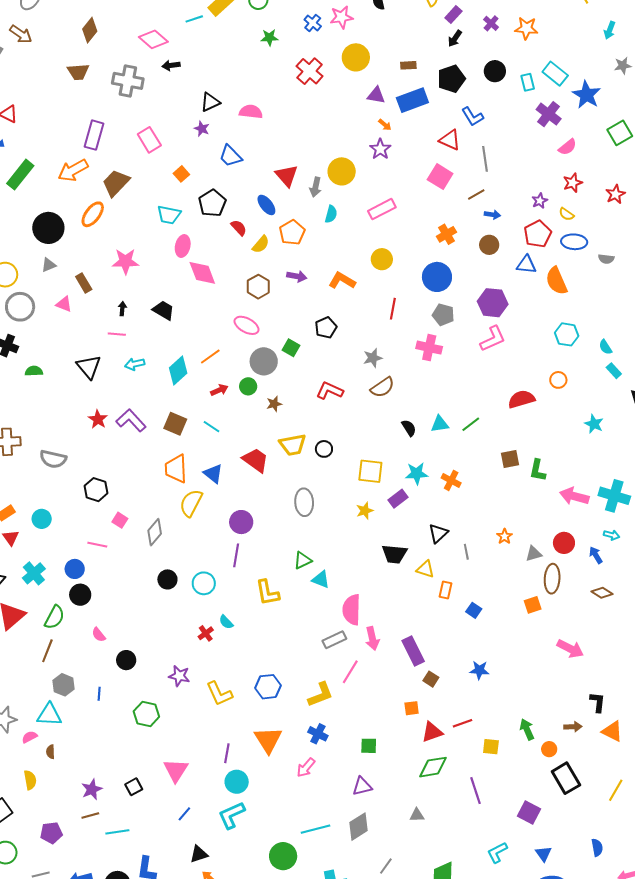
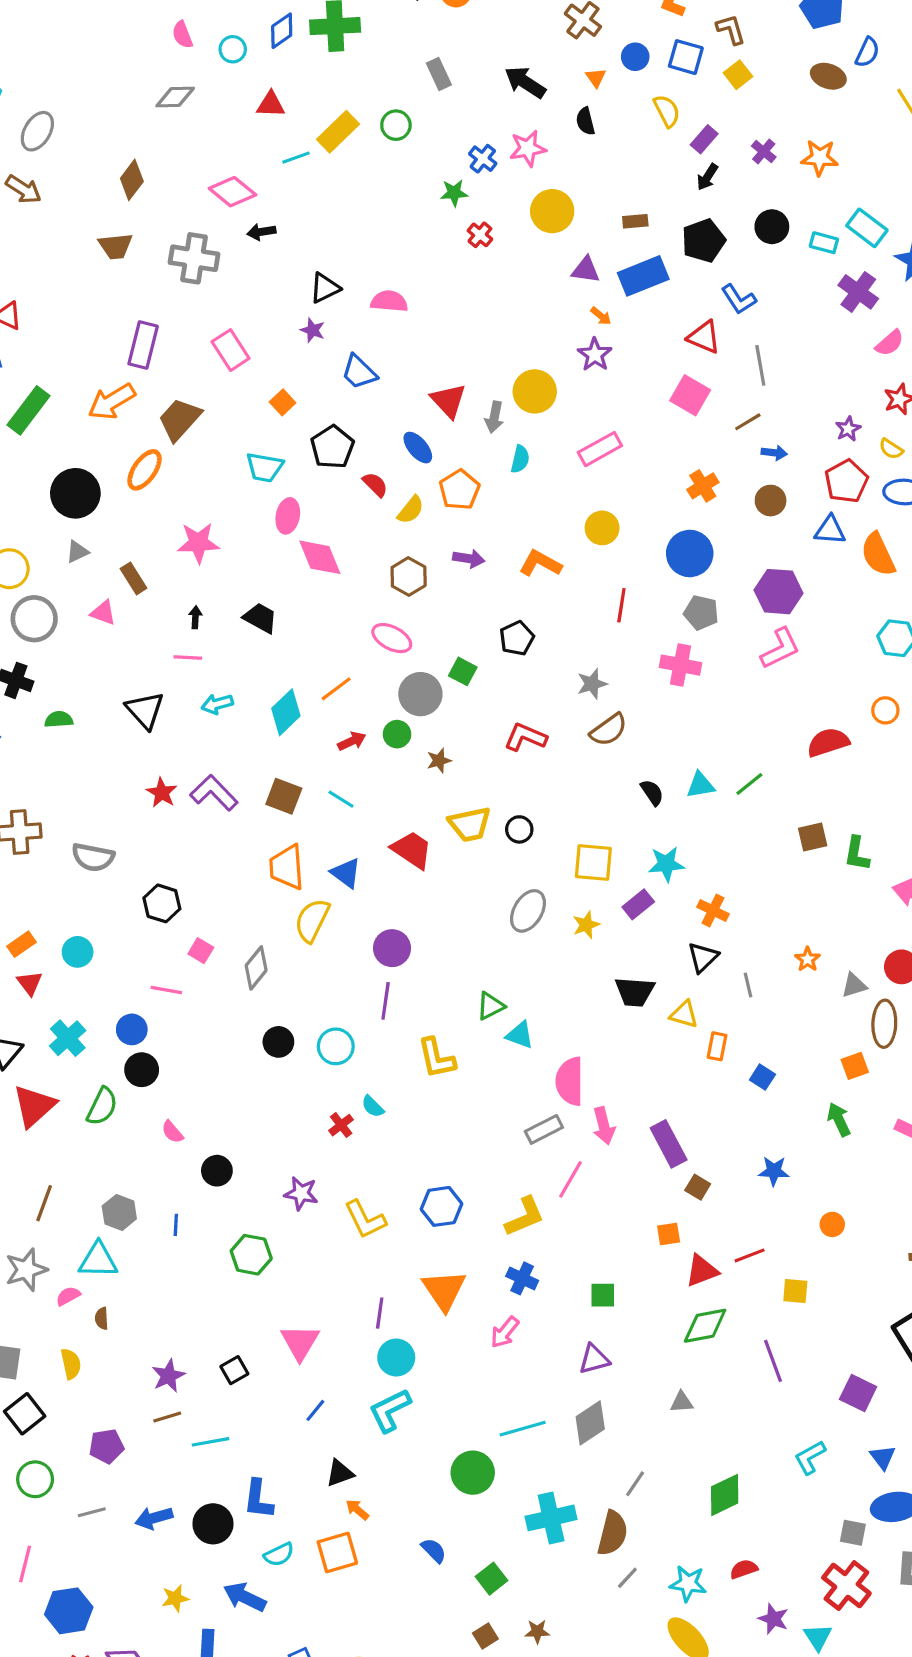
green star: (269, 37) -> (454, 193), moved
red cross: (310, 71) -> (480, 235), size x0.6
cyan rectangle: (528, 82) -> (824, 243), turned -60
orange cross: (451, 480) -> (713, 911), moved
gray ellipse: (304, 502) -> (528, 911), moved, turned 36
brown line: (47, 651) -> (44, 1203), moved
green arrow: (527, 729) -> (839, 1119), moved
orange circle: (549, 749) -> (832, 1224), moved

